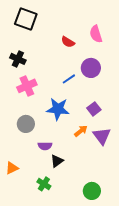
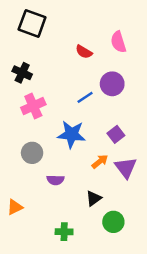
black triangle: (57, 161) -> (94, 198), moved
green cross: (44, 184) -> (64, 232), moved, turned -32
green circle: (92, 191) -> (113, 222), moved

